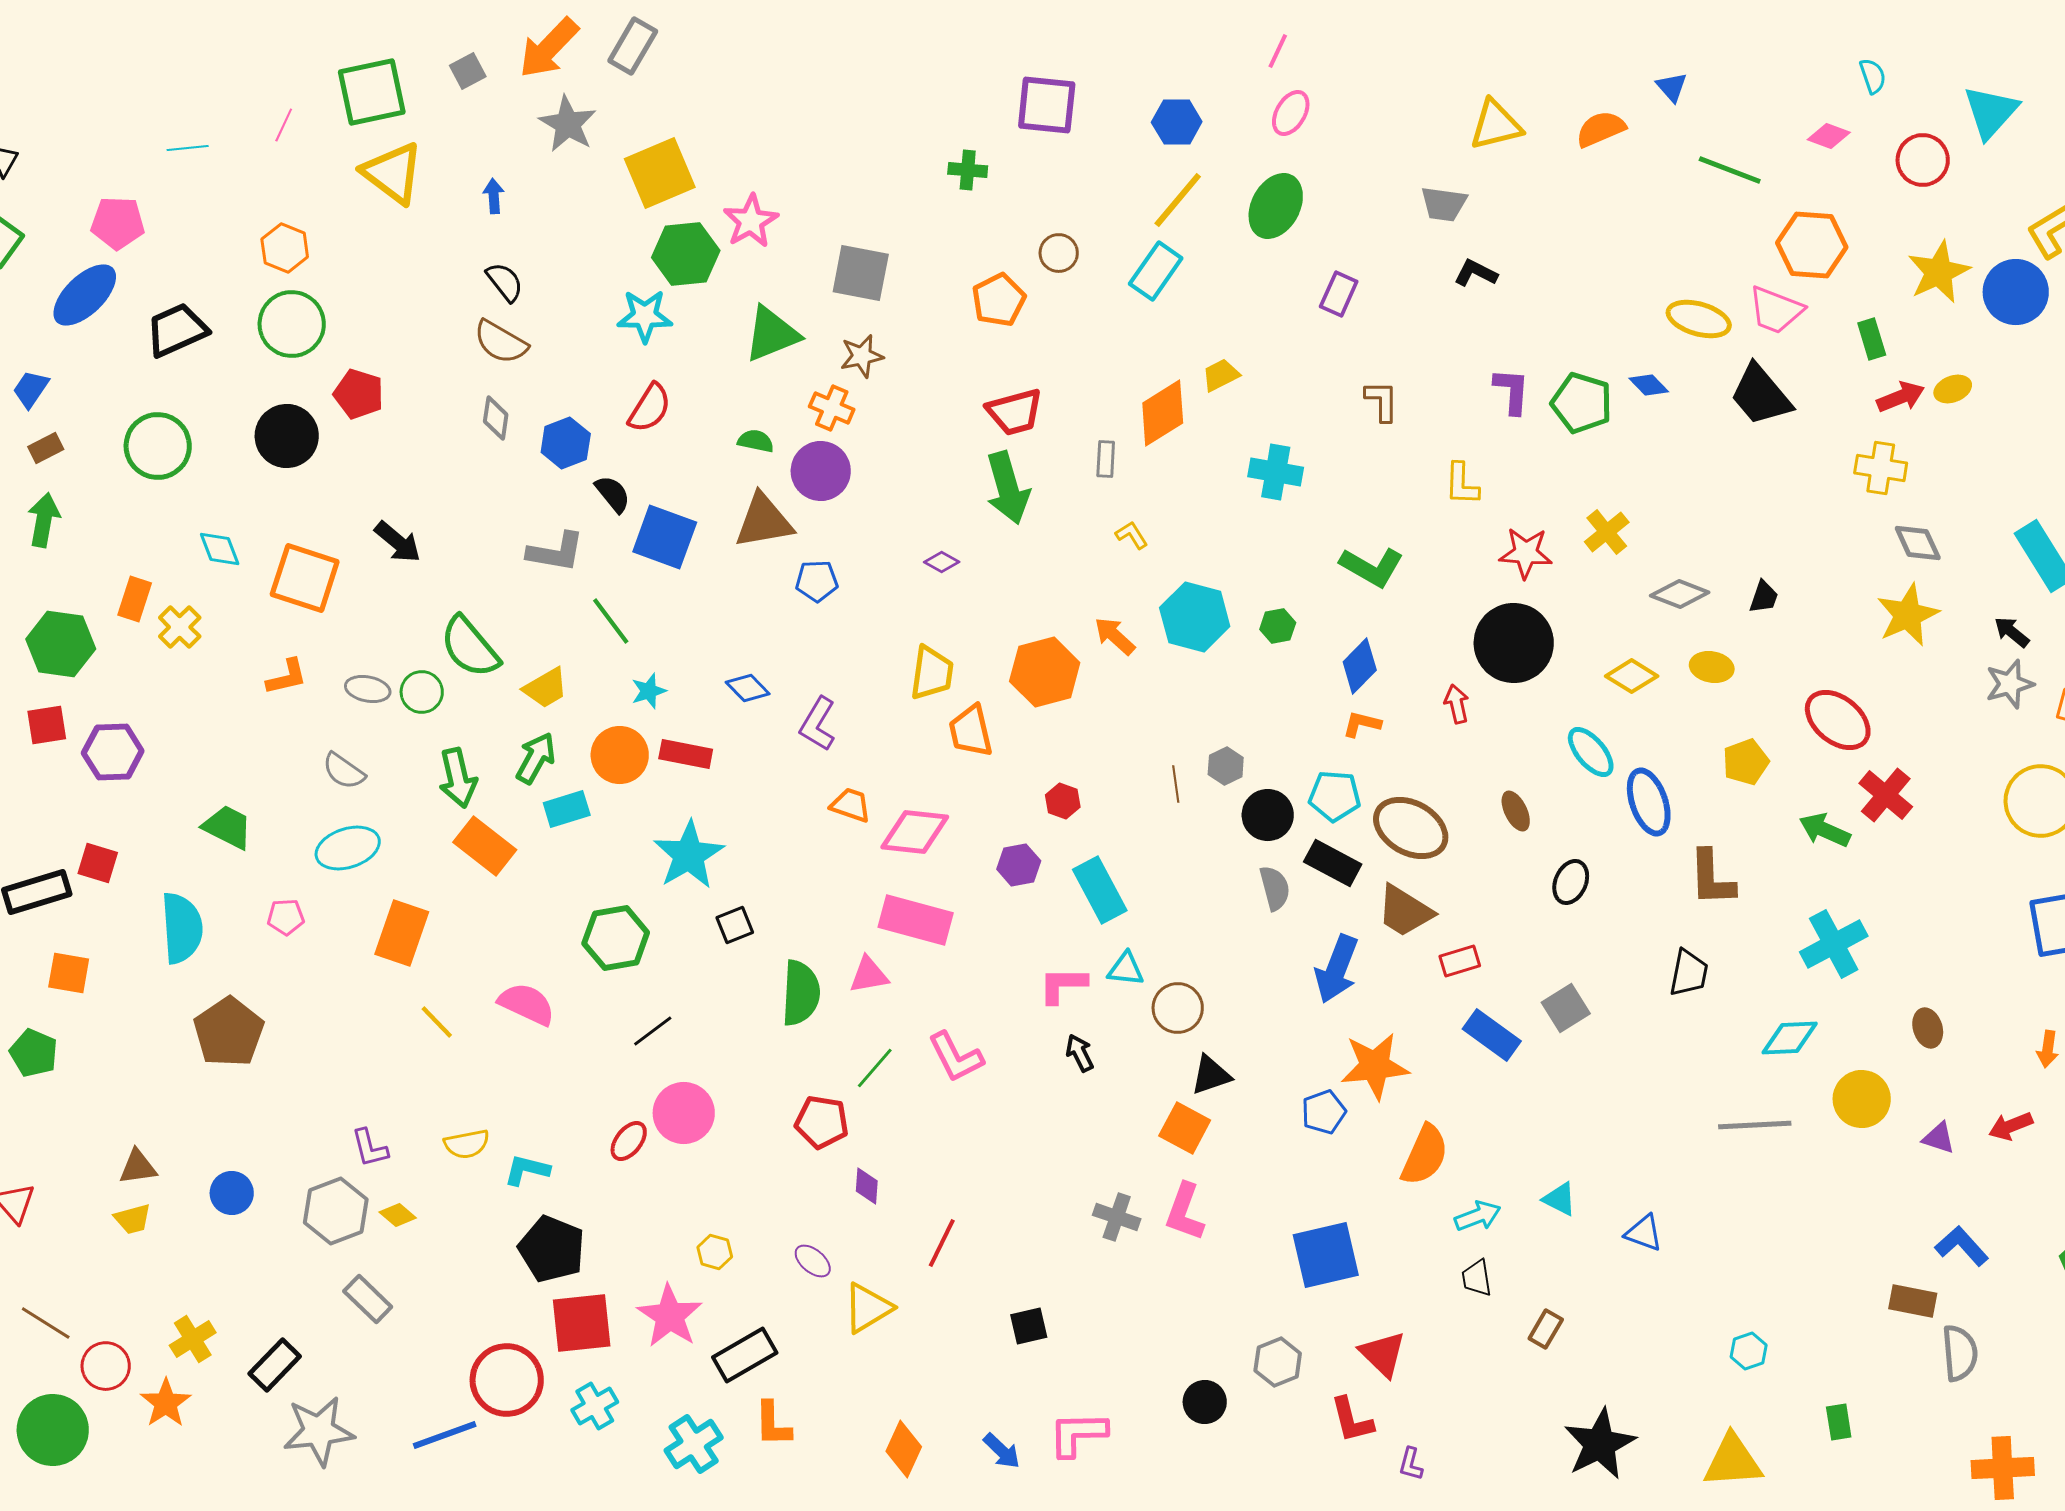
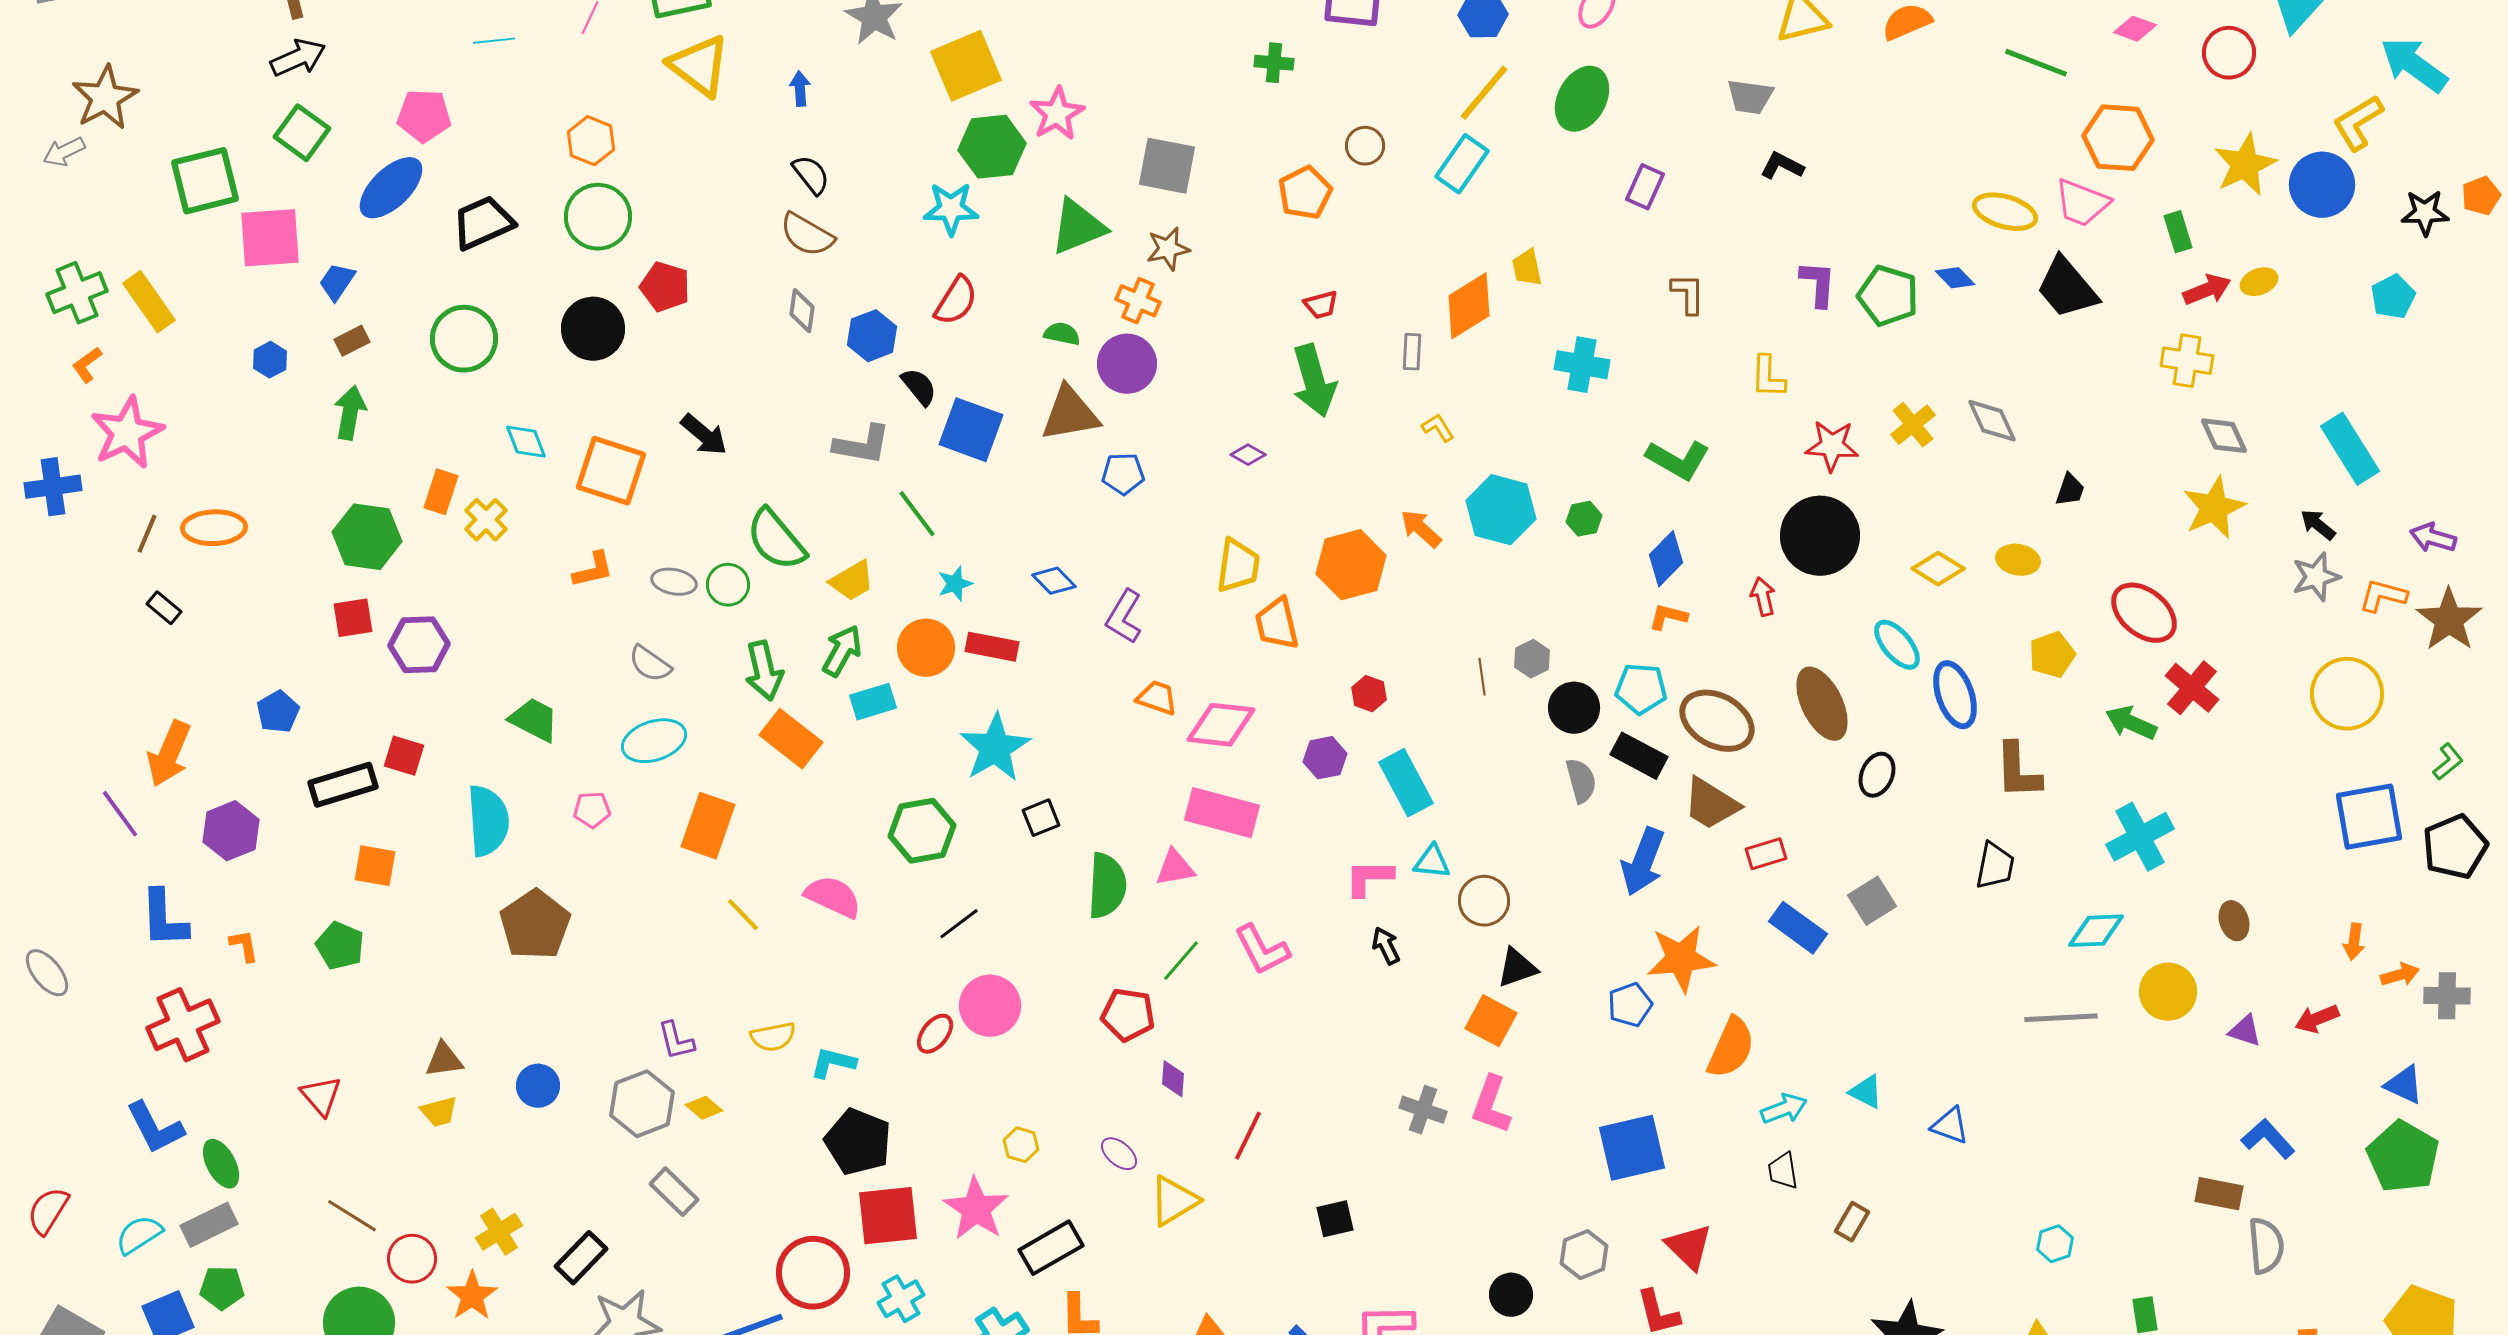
yellow trapezoid: (1221, 375) -> (1527, 268), turned -75
red trapezoid: (1015, 412) -> (1321, 305), size x0.6
gray diamond: (1680, 594) -> (1992, 421), moved, turned 44
brown ellipse: (1516, 811) -> (1822, 704), size x1.8

